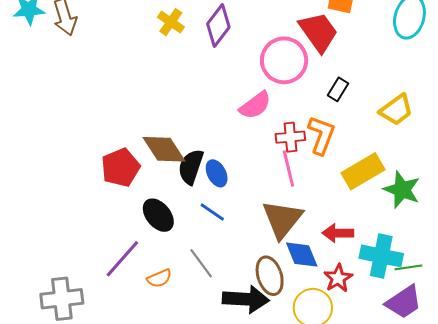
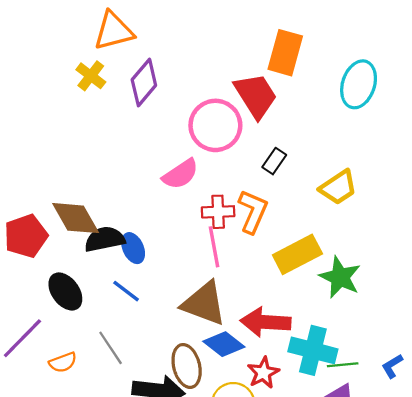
black semicircle: (191, 167) -> (105, 239), turned 57
brown triangle: (282, 219) -> (204, 303), turned -51
red arrow: (338, 233) -> (266, 322), size x1.4
blue diamond: (302, 255) -> (224, 344), turned -33

